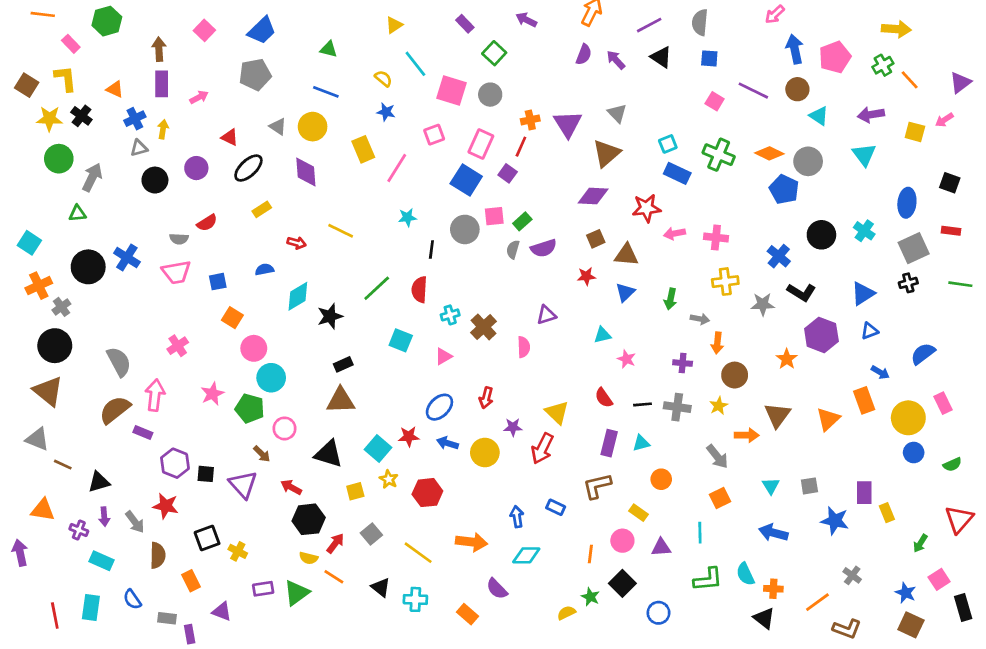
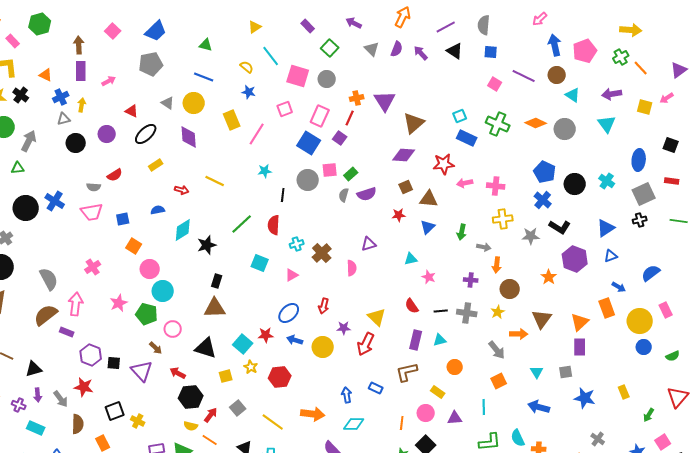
gray triangle: (617, 113) -> (372, 49), moved
blue pentagon: (784, 189) -> (545, 172), moved
black rectangle: (343, 364) -> (217, 281), turned -48
purple rectangle: (864, 493) -> (580, 347), moved

